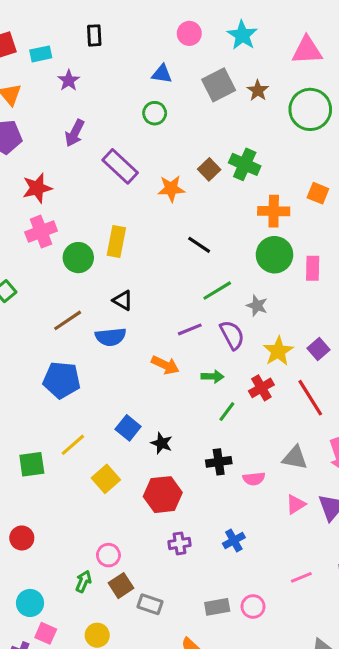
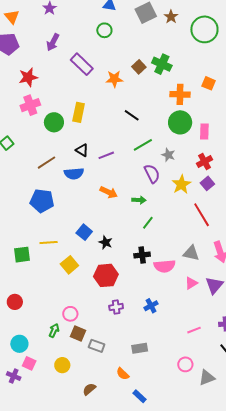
purple line: (190, 329) -> (106, 155), moved
red cross: (261, 388) -> (205, 162), moved
yellow line: (73, 445) -> (49, 243), turned 36
pink semicircle: (254, 479) -> (165, 266), size x1.5
brown square: (121, 586) -> (78, 334), turned -35
pink circle: (253, 606) -> (185, 364), moved

